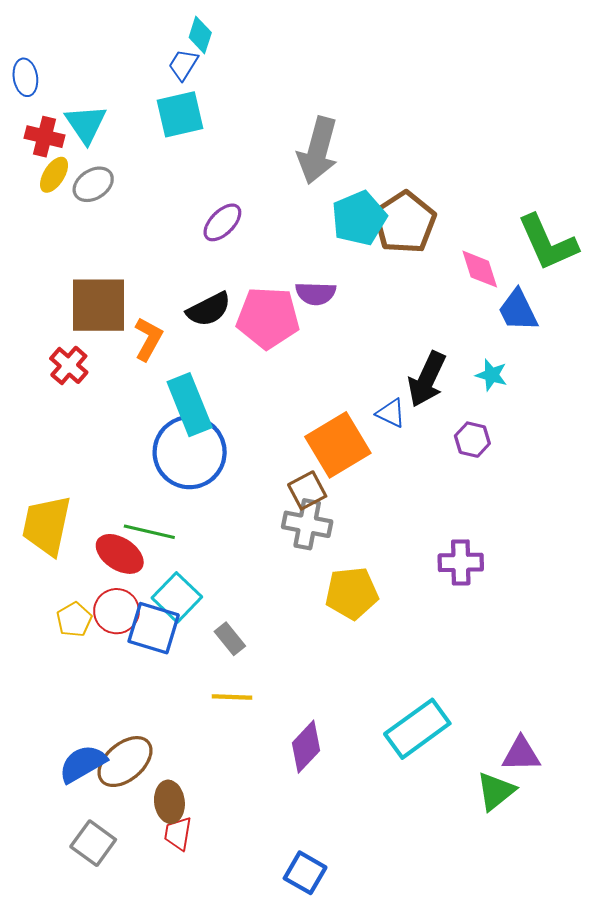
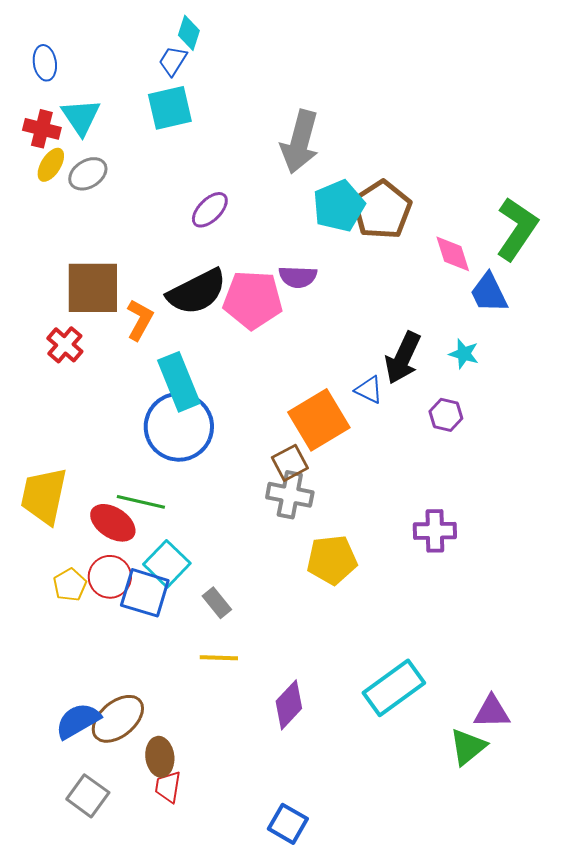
blue ellipse: (25, 77) -> (45, 63), moved
green L-shape: (548, 243) -> (517, 229), turned -122
black semicircle: (209, 309) -> (197, 292), size x1.4

